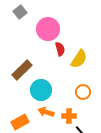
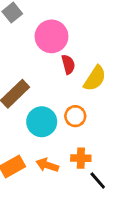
orange circle: (83, 92) -> (75, 116), moved
orange arrow: (46, 112) -> (47, 165), moved

